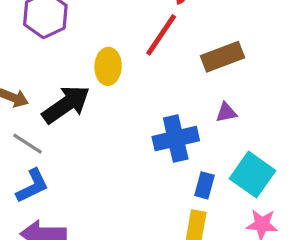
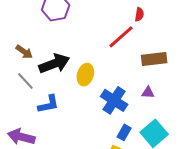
yellow ellipse: (108, 66) -> (85, 75), moved
blue cross: (176, 139) -> (114, 100), turned 32
blue L-shape: (32, 186) -> (48, 104), moved

